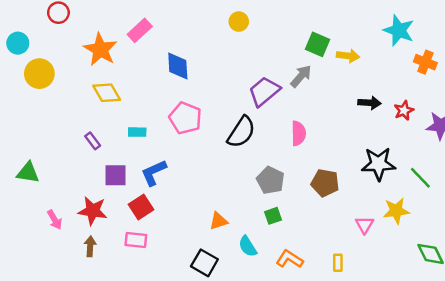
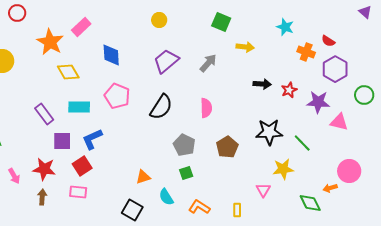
cyan star: (399, 30) -> (285, 27), size x0.7
green square: (317, 44) -> (221, 22), moved
purple trapezoid: (264, 91) -> (166, 61), moved
yellow diamond: (107, 93) -> (68, 72), moved
cyan rectangle: (137, 132) -> (79, 107), size x1.5
purple rectangle: (93, 141) -> (44, 114), size x1.5
brown pentagon: (325, 183) -> (227, 147), turned 30
pink triangle: (364, 225) -> (263, 190), moved

